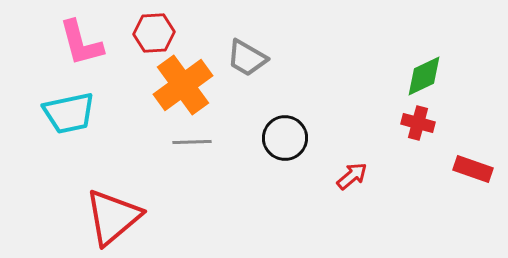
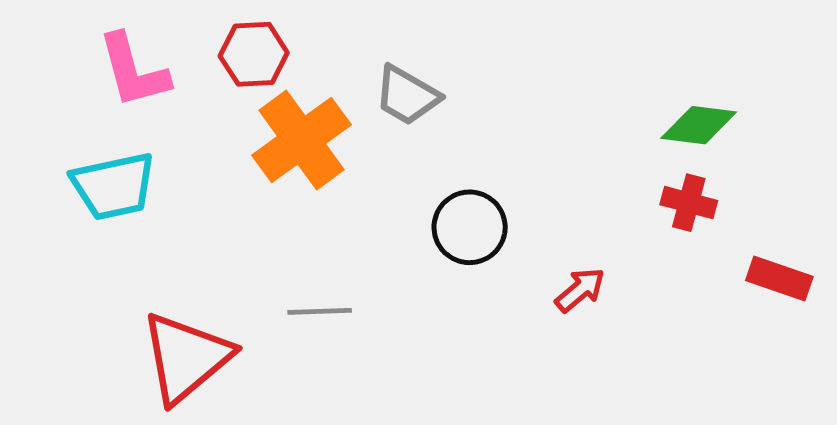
green diamond: (424, 76) -> (699, 125), turned 33
gray line: (192, 142) -> (320, 311), moved

